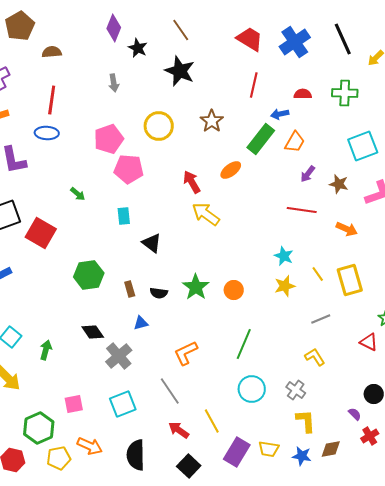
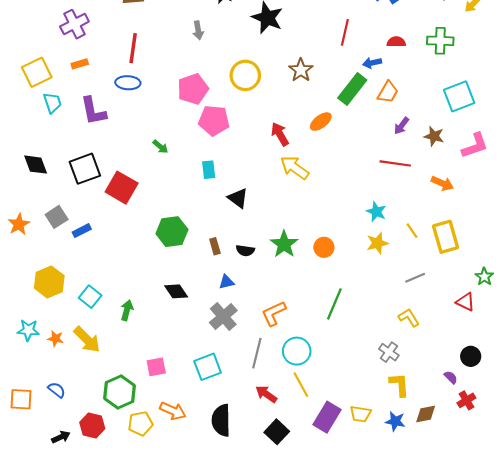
gray cross: (119, 356) -> (223, 317), moved
cyan circle: (252, 389) -> (297, 351), moved
gray line: (170, 391) -> (257, 353), turned 48

